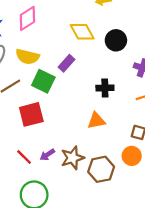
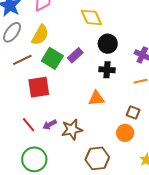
black circle: (116, 40) -> (108, 44), moved
yellow semicircle: (27, 57) -> (40, 35), turned -80
purple rectangle: (67, 63) -> (75, 55), moved
brown hexagon: (101, 169) -> (97, 158), moved

